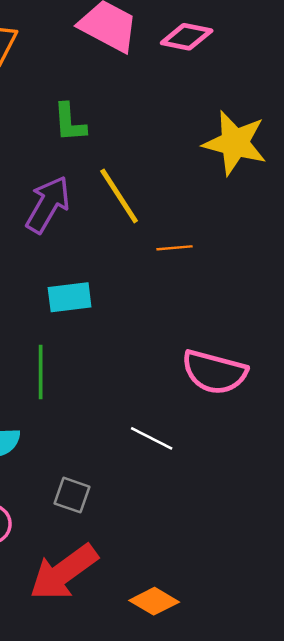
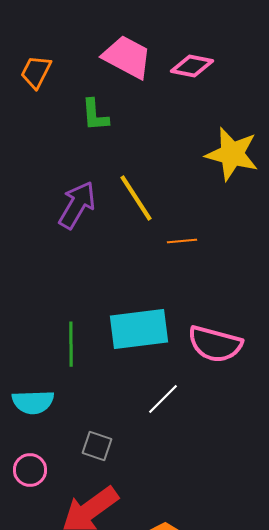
green L-shape: (70, 122) -> (95, 115), moved
cyan rectangle: (70, 297) -> (139, 329), moved, size x1.6
white line: (152, 438) -> (163, 399), turned -72

